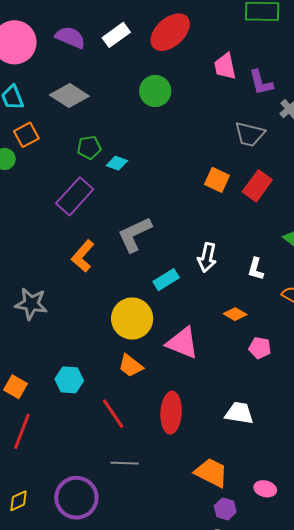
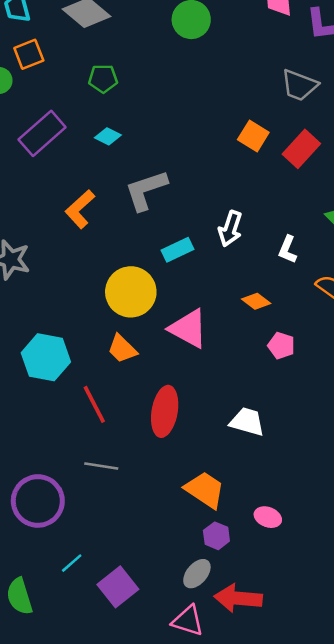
cyan diamond: (117, 163) -> (108, 136), moved
purple rectangle: (75, 196) -> (42, 133), moved
cyan hexagon: (69, 380) -> (46, 357), size x1.4

